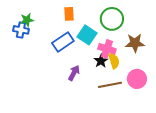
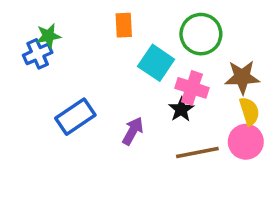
blue cross: (21, 30) -> (38, 54), turned -35
blue rectangle: (63, 42) -> (75, 117), moved
yellow semicircle: (114, 61) -> (249, 111), moved

